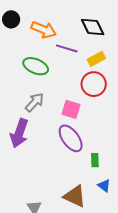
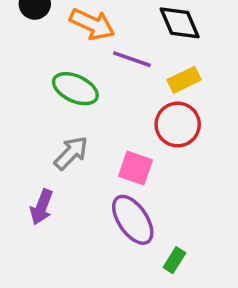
purple arrow: (19, 133) -> (42, 207), size x0.7
green rectangle: (95, 160) -> (174, 260), turned 32

